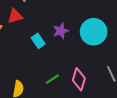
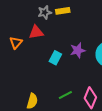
cyan rectangle: (38, 41) -> (55, 58), turned 56

